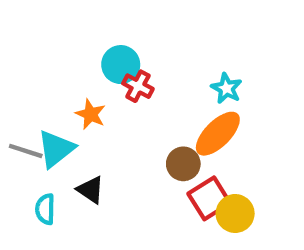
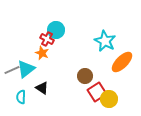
red cross: (138, 86) -> (47, 39), moved
cyan star: (226, 88) -> (105, 41), size x1.5
orange ellipse: (218, 134) -> (122, 62), moved
gray line: (26, 151) -> (12, 70), turned -42

